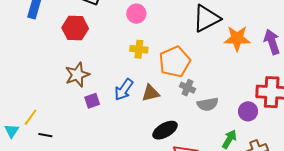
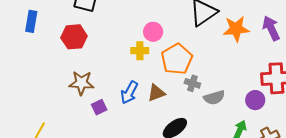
pink circle: (136, 14) -> (153, 32), moved
brown star: (77, 75) -> (81, 83), turned 30

